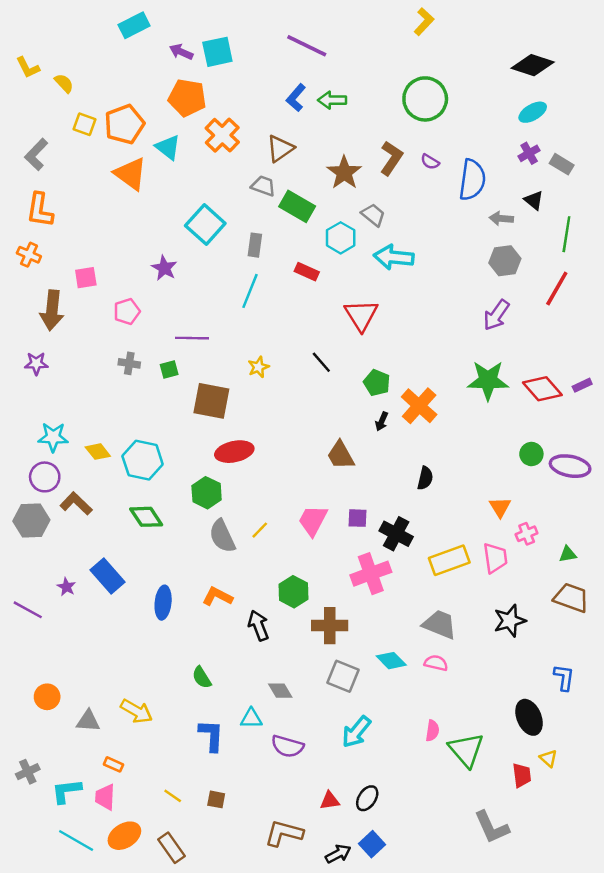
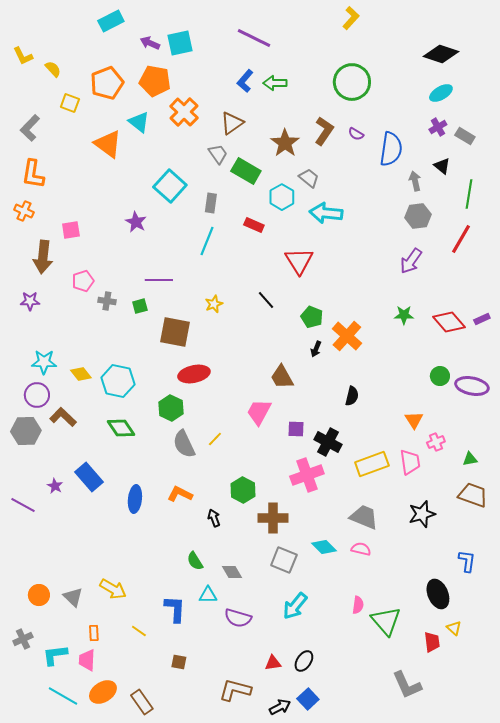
orange pentagon: (124, 124) -> (107, 83), moved
gray trapezoid: (263, 186) -> (218, 154), turned 35
gray arrow: (501, 218) -> (415, 181), turned 72
pink pentagon: (127, 311) -> (83, 281), moved
green star: (488, 380) -> (404, 315), size x0.6
pink trapezoid: (313, 520) -> (259, 412), moved
black arrow: (258, 626) -> (214, 518), size x0.7
green semicircle: (202, 677) -> (195, 561), moved
orange circle: (47, 697) -> (39, 595), moved
gray triangle: (88, 721) -> (73, 597), turned 40
orange rectangle: (114, 764) -> (94, 633), turned 63
yellow line: (173, 796) -> (139, 631), moved

